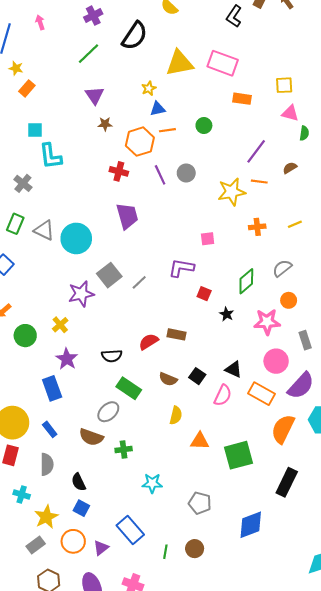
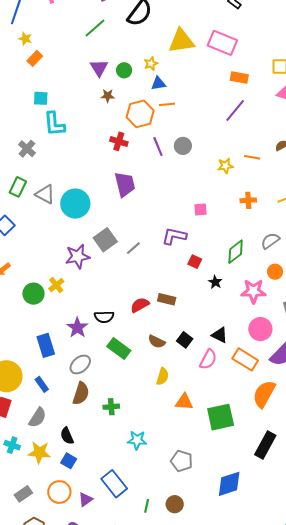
green circle: (204, 126) -> (124, 70), moved
purple line: (256, 151) -> (235, 111), moved
yellow star: (232, 192) -> (225, 166), size x0.6
green circle: (25, 336) -> (33, 294), moved
purple star: (67, 359) -> (77, 328), moved
gray ellipse: (108, 412) -> (80, 364), moved
brown semicircle: (91, 437) -> (81, 393), turned -95
gray semicircle: (47, 464) -> (38, 418), turned 30
yellow star: (46, 517) -> (39, 452), moved, turned 30

